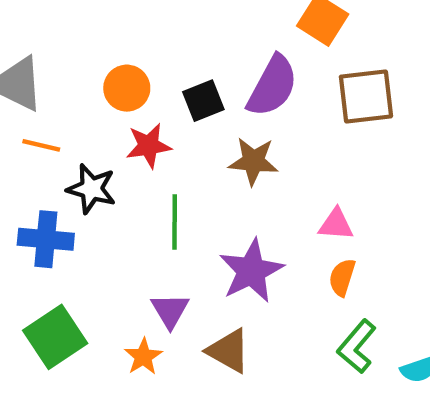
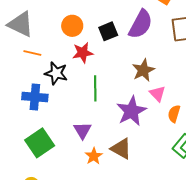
brown star: (253, 161) -> (143, 70), moved, turned -30
pink triangle: (336, 224) -> (157, 94), moved, turned 42
purple triangle: (170, 310) -> (82, 130), moved
orange star: (143, 357) -> (94, 156), moved

